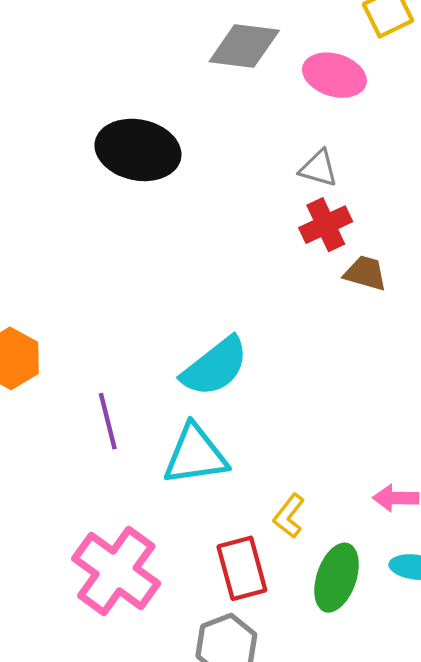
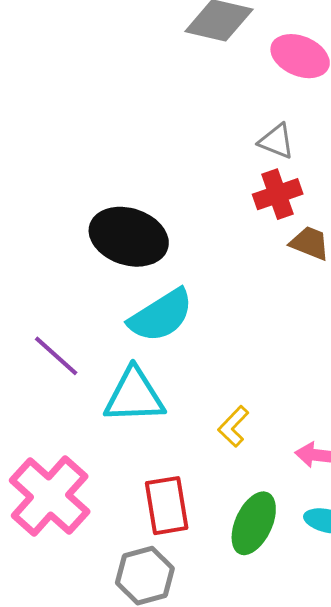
black ellipse: (138, 150) -> (129, 237), moved
purple line: (108, 421) -> (56, 356), turned -40
yellow L-shape: (289, 516) -> (233, 426), moved

